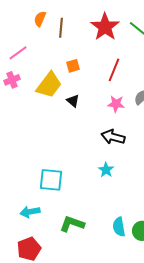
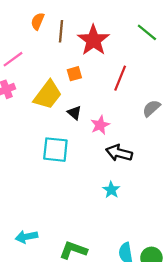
red star: (105, 27) -> (93, 40), moved
pink star: (116, 104) -> (100, 125), moved, turned -30
cyan square: (51, 180) -> (55, 150), moved

